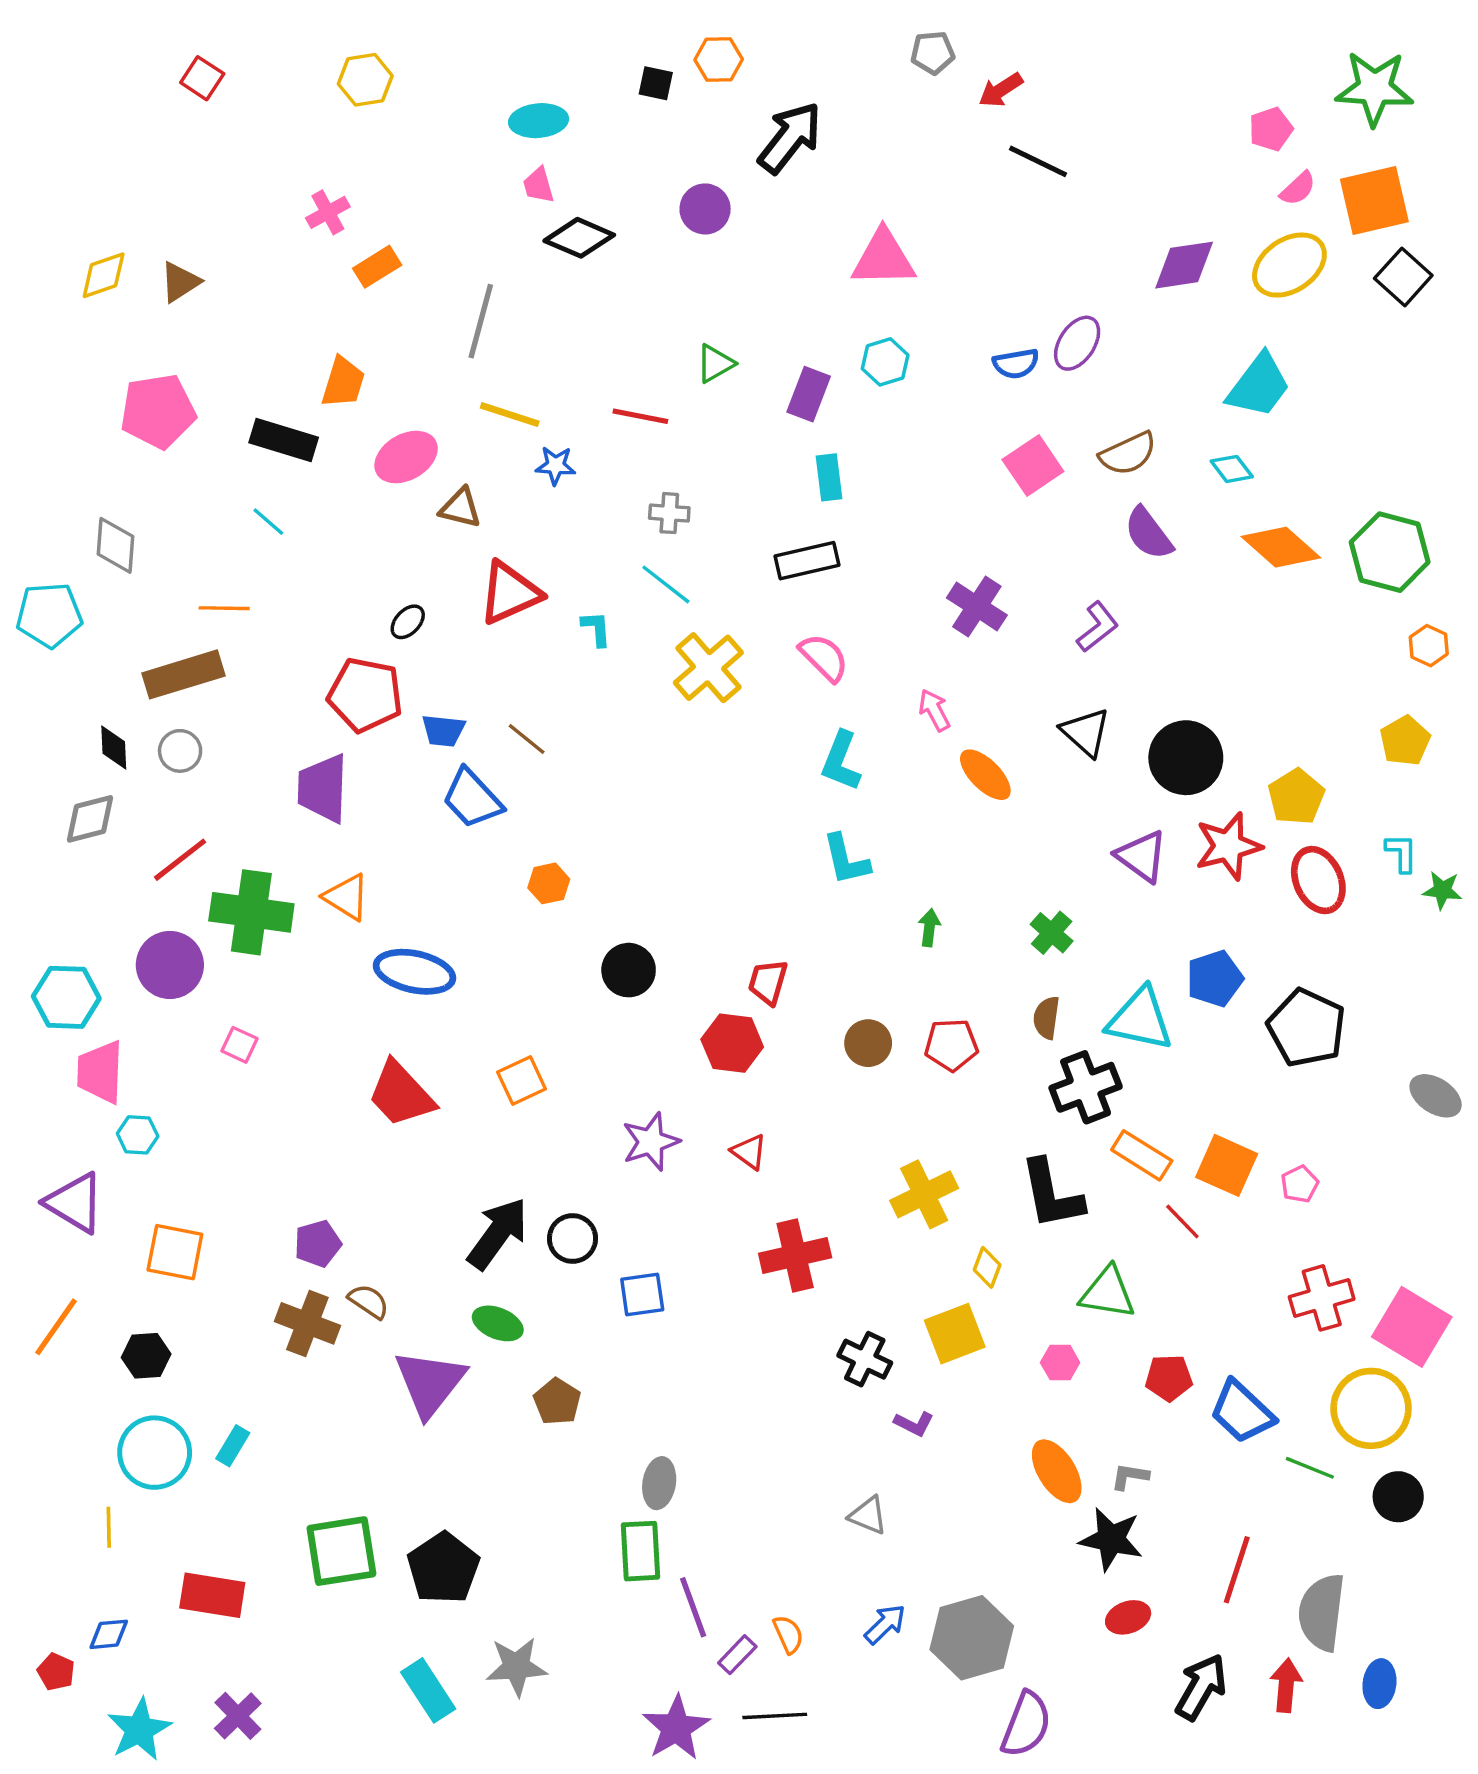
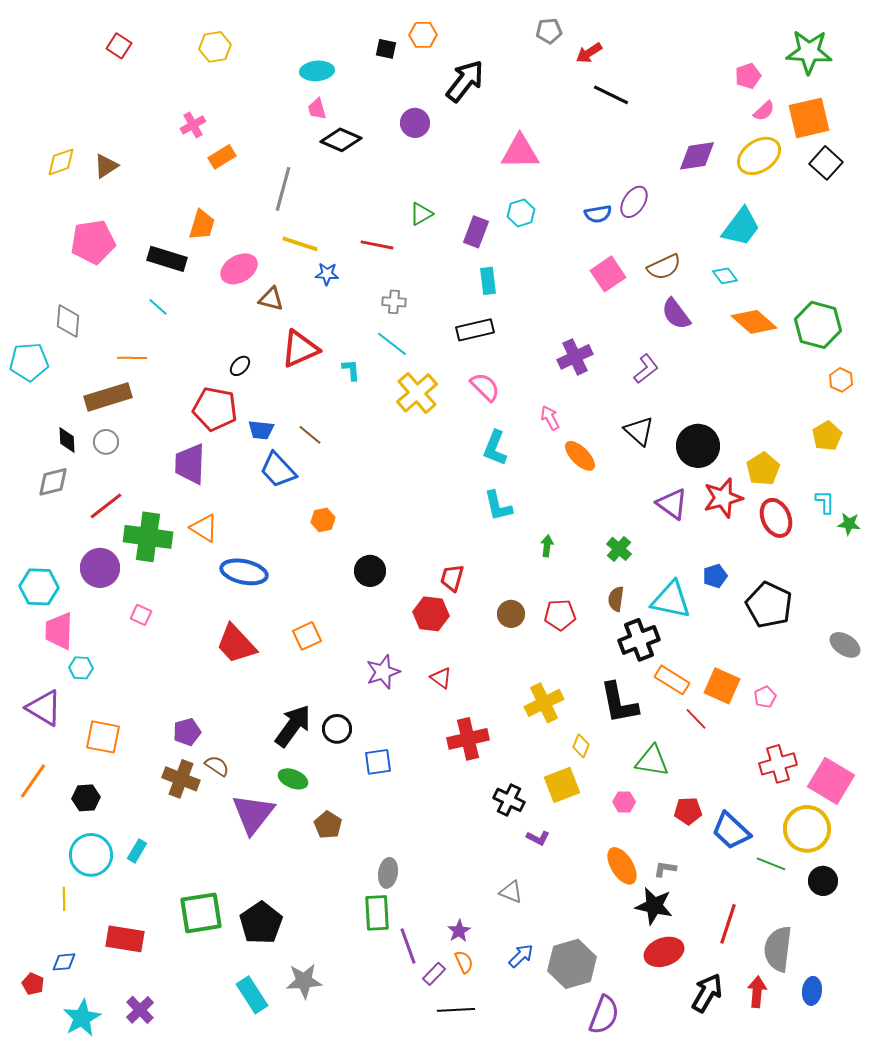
purple cross: (977, 607) -> (575, 357), turned 32
blue pentagon: (1215, 979) -> (715, 576), size x0.7
red ellipse: (1128, 1617) -> (664, 952), size x1.5
purple star: (676, 1728) -> (459, 931), moved, size x0.6

